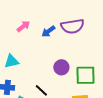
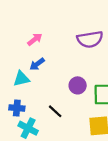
blue arrow: (48, 31) -> (37, 64), moved

